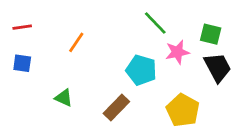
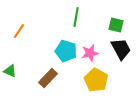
green line: (155, 23) -> (76, 17), turned 54
pink star: (177, 52) -> (90, 53), moved

